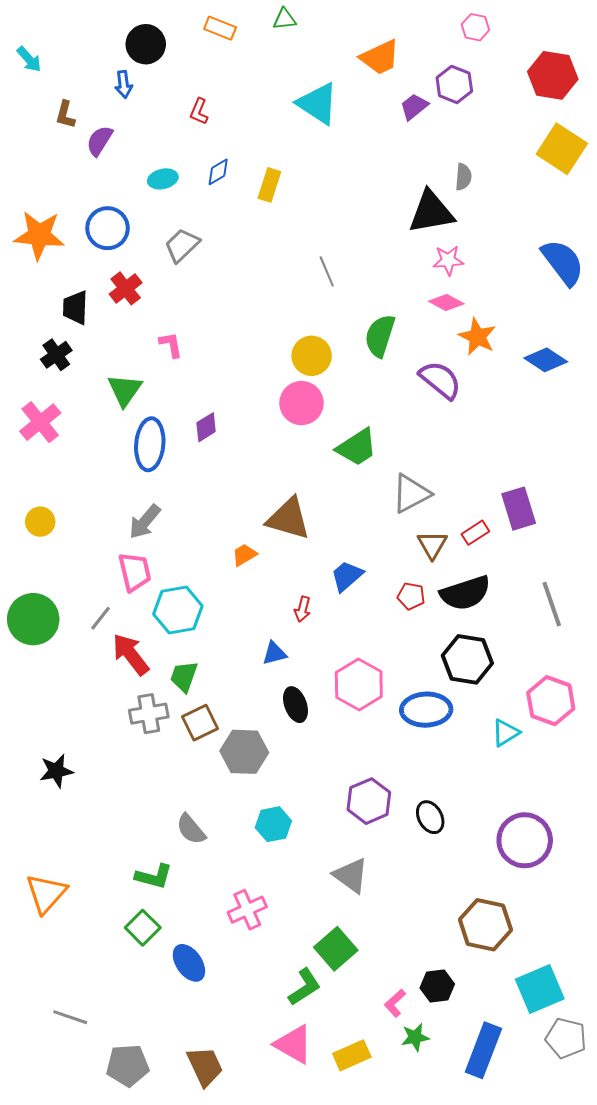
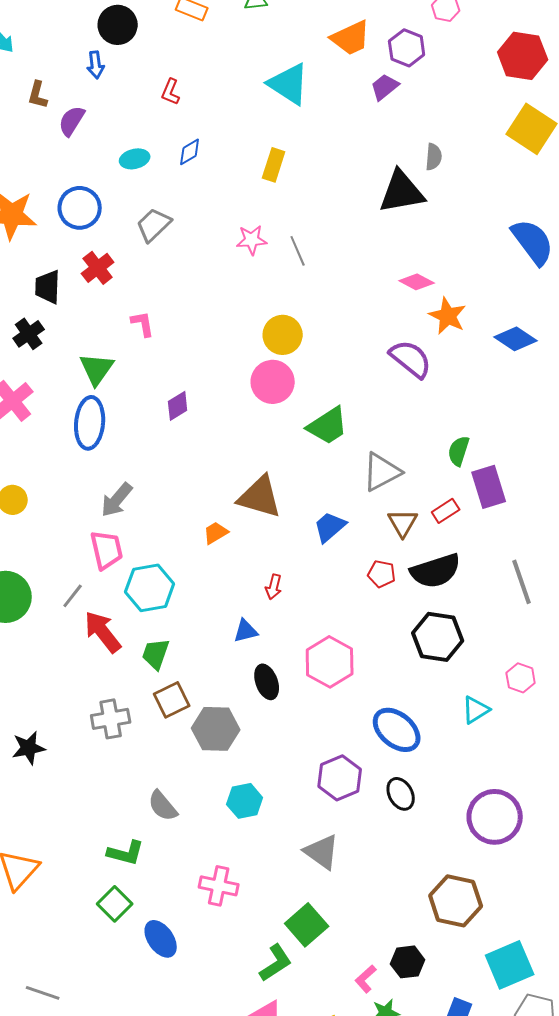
purple hexagon: (454, 84) -> (407, 48), moved
yellow rectangle: (269, 185) -> (274, 165), moved
pink star: (448, 260) -> (252, 240), moved
green semicircle: (380, 336) -> (459, 451), moved, size x0.7
blue ellipse: (150, 444) -> (90, 423), moved
blue trapezoid: (347, 576) -> (330, 527), moved
pink hexagon: (551, 701) -> (521, 678), size x0.6
blue ellipse: (426, 710) -> (397, 730), moved, turned 42
gray cross: (149, 714) -> (111, 719), moved
pink cross: (247, 910) -> (219, 886), turned 36

